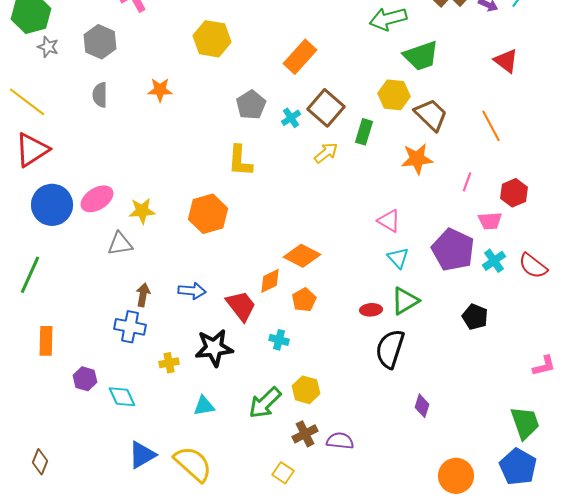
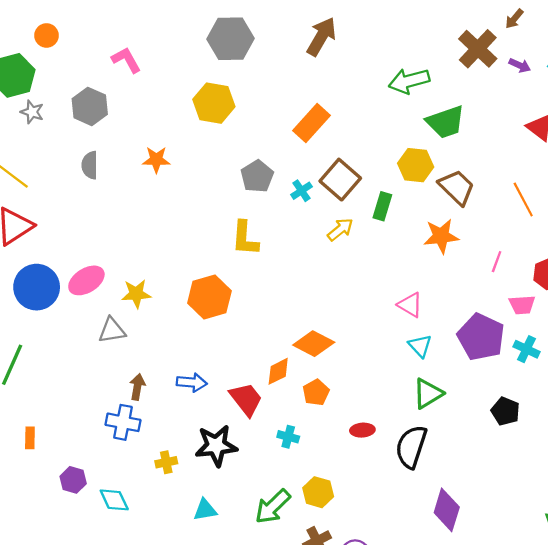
cyan cross: (494, 261) -> (526, 349), turned -30
red ellipse: (371, 310) -> (362, 430), moved
orange rectangle: (46, 341) -> (30, 438), size x0.7
purple diamond: (422, 406) -> (447, 510), size x1.6

